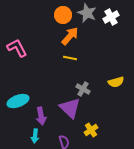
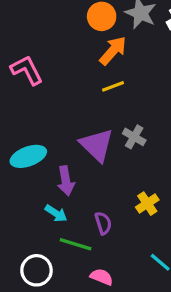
yellow line: (70, 58) -> (113, 86), turned -32
purple triangle: (70, 108) -> (97, 145), moved
cyan arrow: (35, 136) -> (56, 213), turned -64

